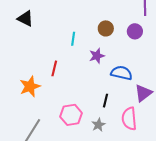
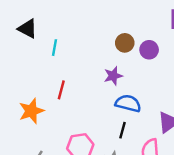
purple circle: (135, 31) -> (149, 50), moved
cyan line: (73, 39) -> (55, 48), moved
blue semicircle: (121, 73) -> (128, 103), moved

